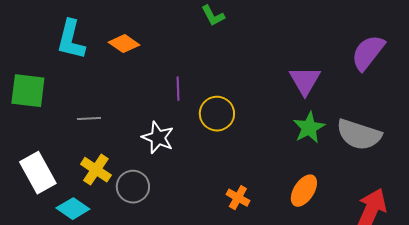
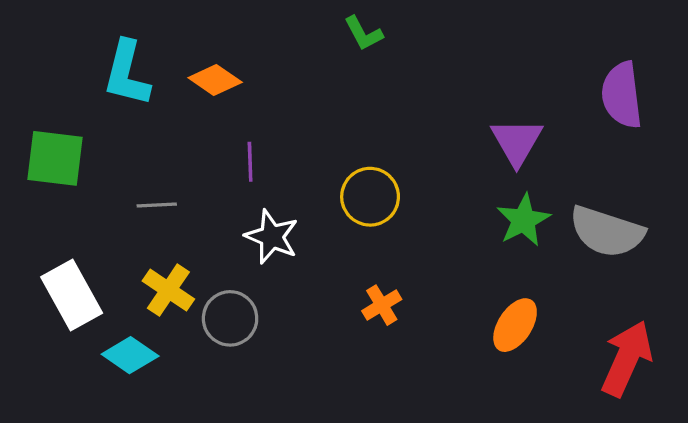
purple semicircle: (368, 53) -> (622, 95), turned -45
purple line: (178, 89) -> (250, 162), moved
orange cross: (238, 198) -> (382, 305), moved, turned 30

